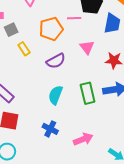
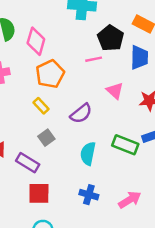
orange pentagon: (51, 29) -> (50, 74), moved
gray square: (11, 30) -> (46, 138), moved
green rectangle: (88, 93) -> (125, 145), turned -45

